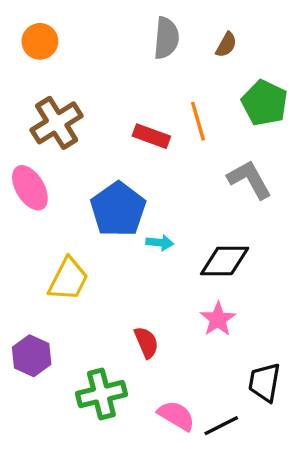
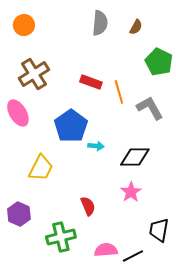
orange line: (198, 121) -> (119, 92), moved
pink semicircle: (176, 416) -> (106, 250), turned -35

